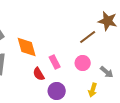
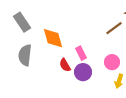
pink circle: (83, 63) -> (112, 62), moved
purple circle: (57, 91) -> (83, 72), moved

